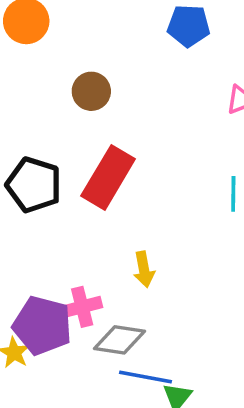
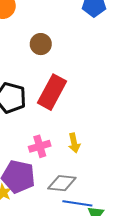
pink cross: (82, 307) -> (40, 146), moved

